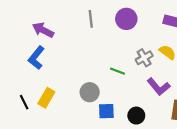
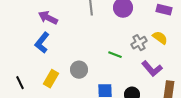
gray circle: (90, 92) -> (79, 70), moved
black line: (24, 102) -> (20, 83), moved

